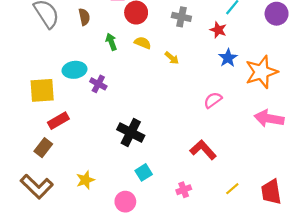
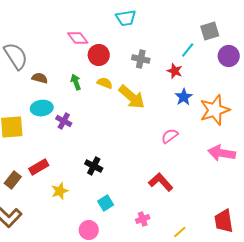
brown semicircle: (84, 17) -> (40, 78), moved, turned -63
yellow arrow: (172, 58) -> (132, 97), size x2.0
red rectangle: (58, 121) -> (39, 167), moved
black cross: (131, 132) -> (94, 166), size x0.7
yellow star: (85, 180) -> (60, 191), moved
yellow line: (232, 189) -> (180, 232), moved

